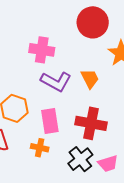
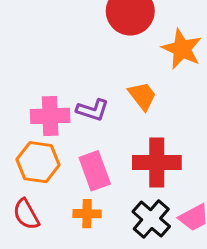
pink cross: (42, 50) -> (50, 116), moved
purple L-shape: (56, 81) -> (93, 110), size x0.7

